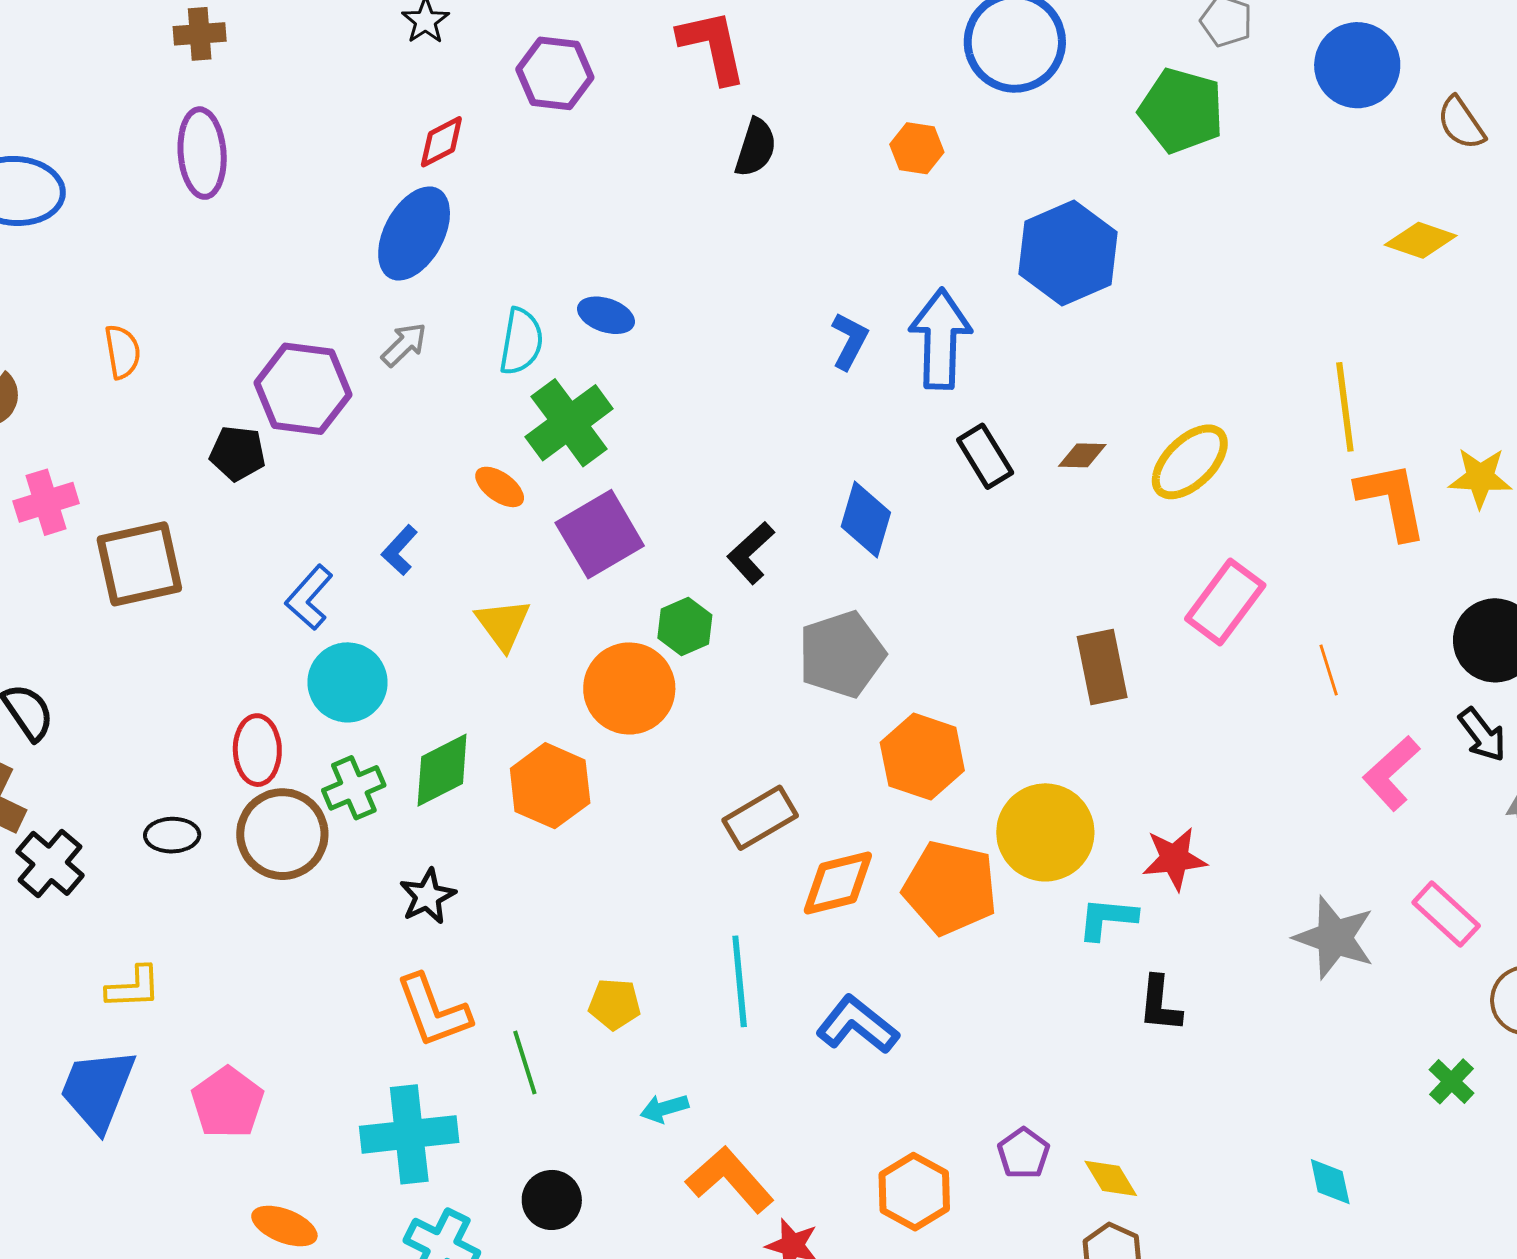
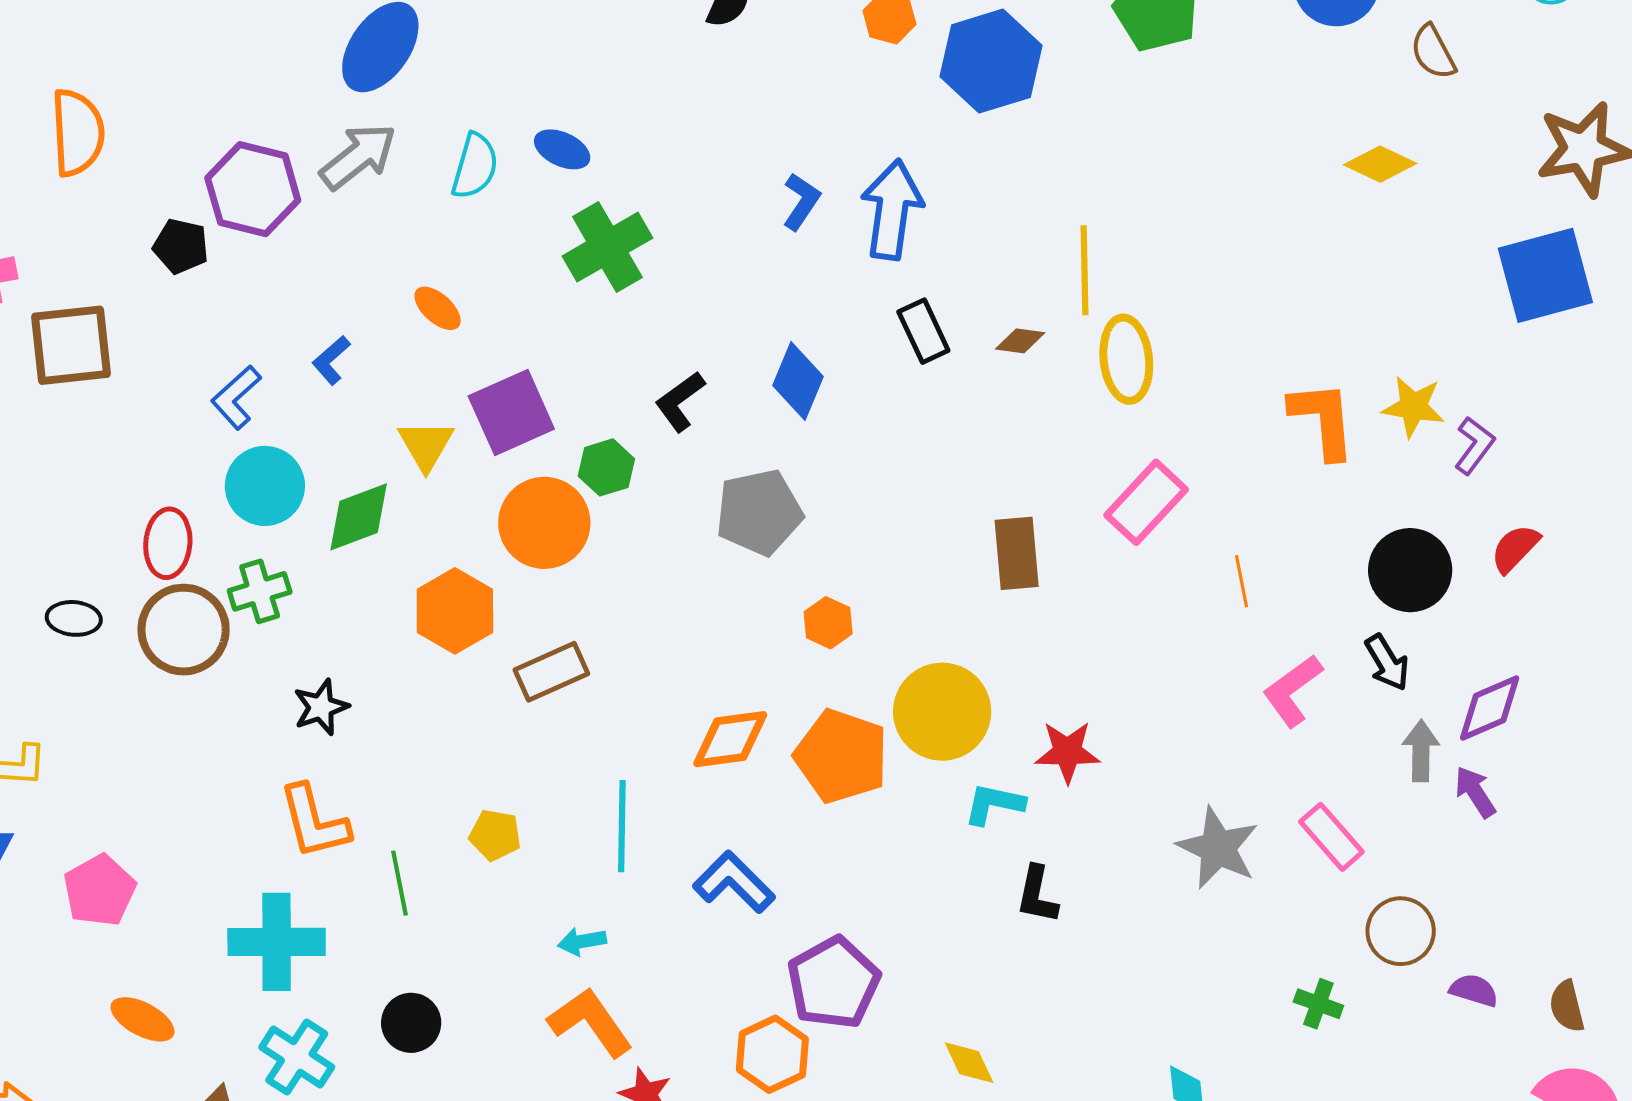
blue hexagon: (1068, 253) -> (991, 61), moved
gray arrow: (404, 345) -> (358, 156), size x1.6
orange semicircle: (122, 352) -> (77, 133), size x1.6
yellow line: (1345, 407) -> (1084, 270), moved
green cross: (569, 423) -> (607, 247), moved
yellow ellipse: (1190, 462) -> (1126, 359), turned -58
purple square: (600, 534) -> (511, 412), moved
orange hexagon: (922, 757) -> (828, 623), size x0.6
green diamond: (442, 770) -> (359, 517), moved
brown rectangle: (760, 818) -> (551, 672), moved
green cross: (1451, 1081) -> (1318, 1004), turned -30
cyan arrow: (664, 1108) -> (582, 941), moved
purple pentagon: (1023, 1153) -> (834, 983), moved, size x1.8

